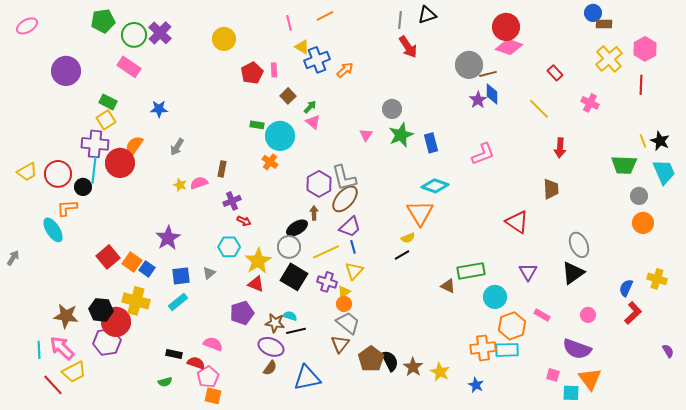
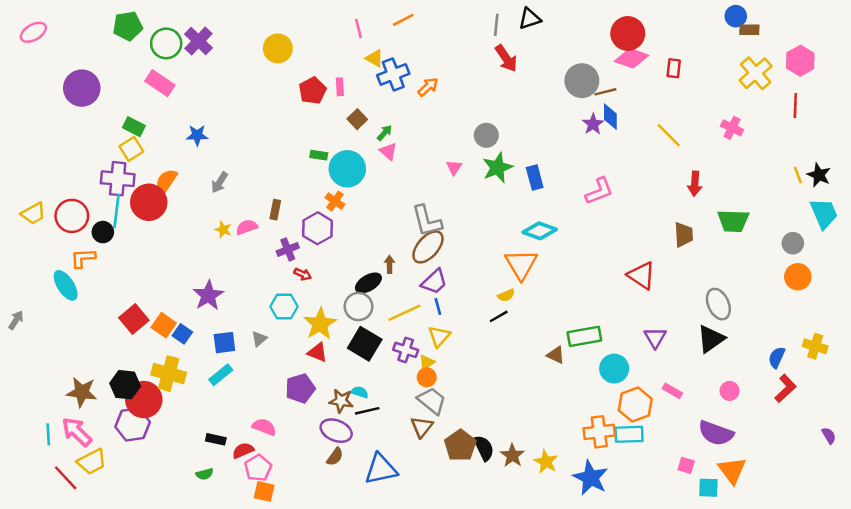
red rectangle: (555, 73) -> (674, 68), moved, turned 49
green trapezoid: (624, 165) -> (733, 221), moved
purple hexagon: (319, 184) -> (318, 228), moved
red semicircle: (196, 363) -> (243, 450), turned -42
blue star: (476, 385) -> (591, 478), size x1.8

